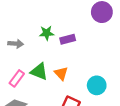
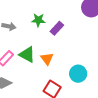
purple rectangle: (68, 39) -> (57, 28), turned -40

